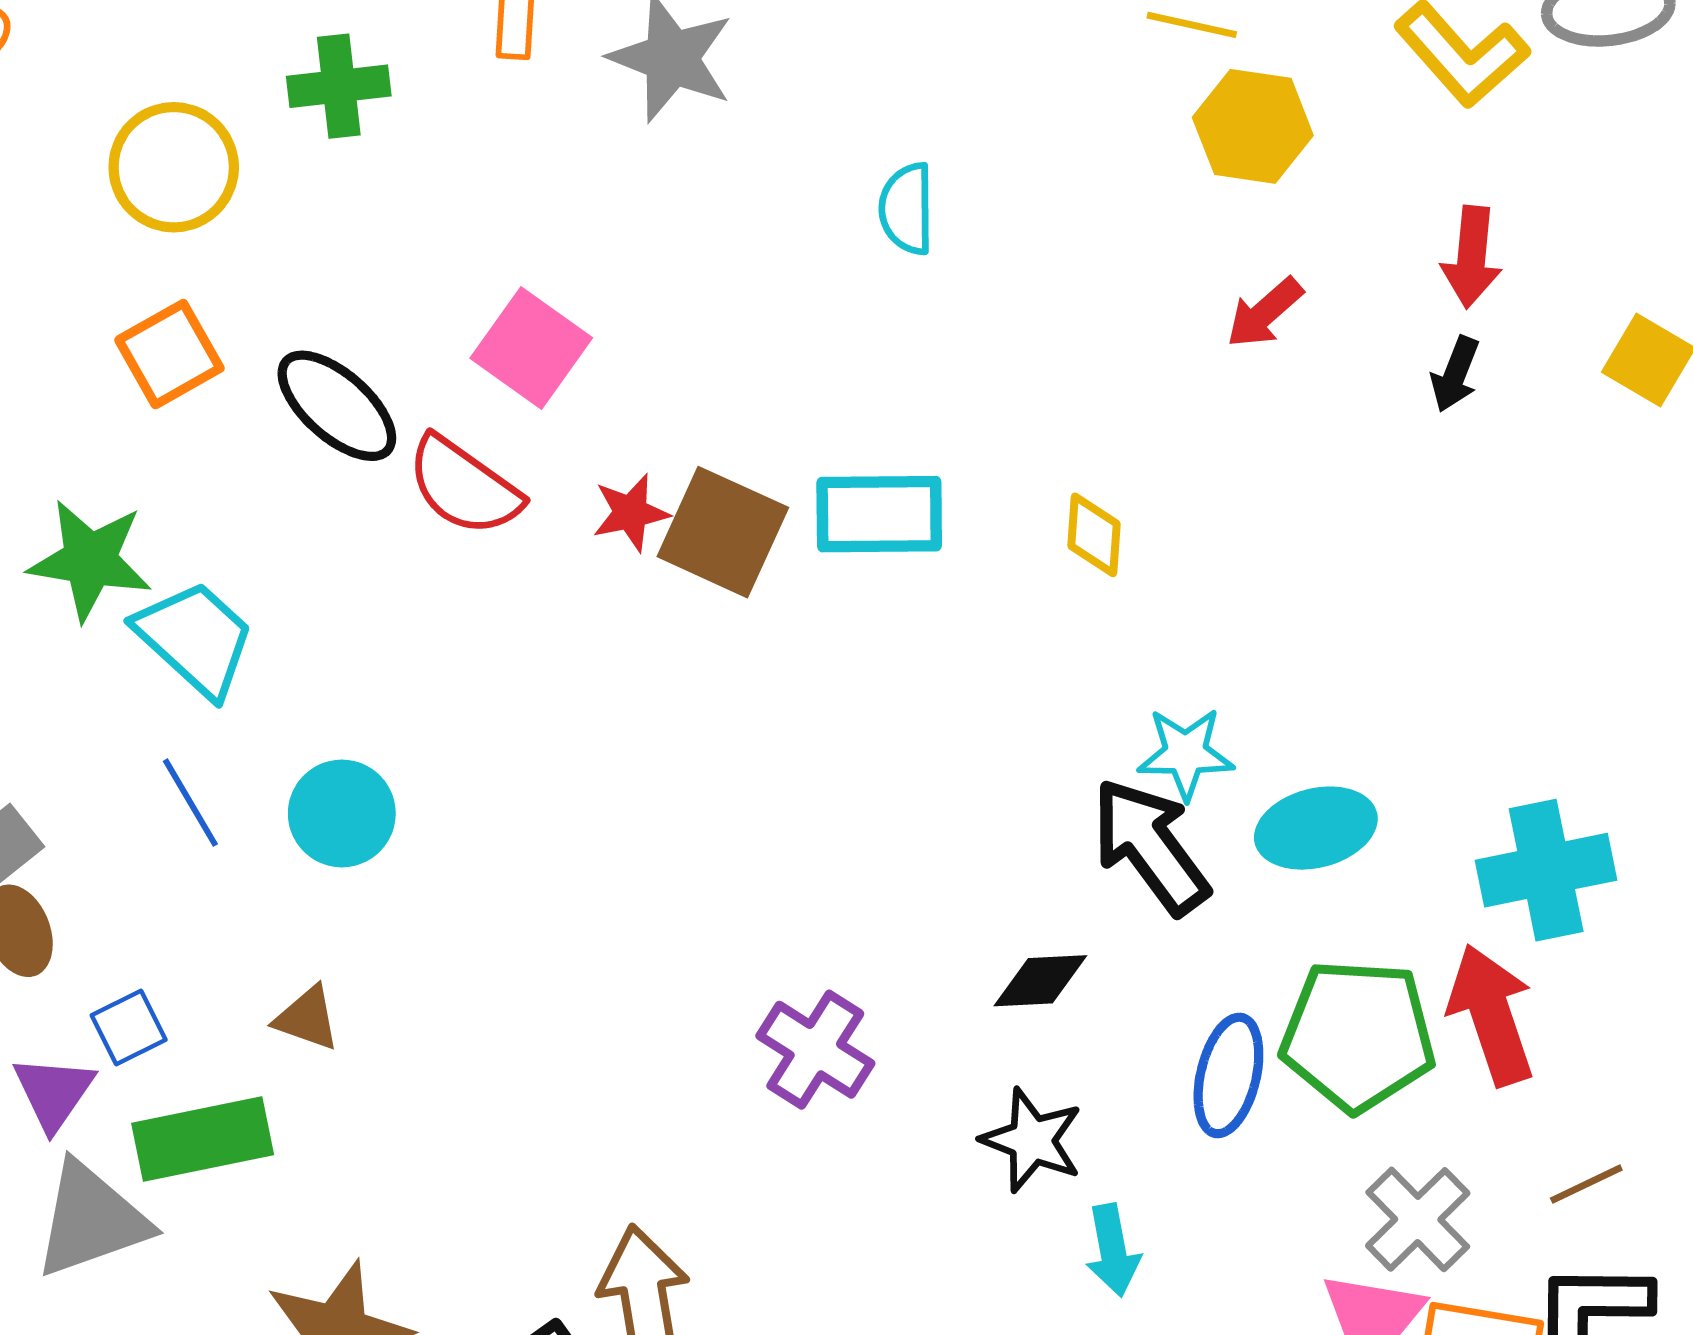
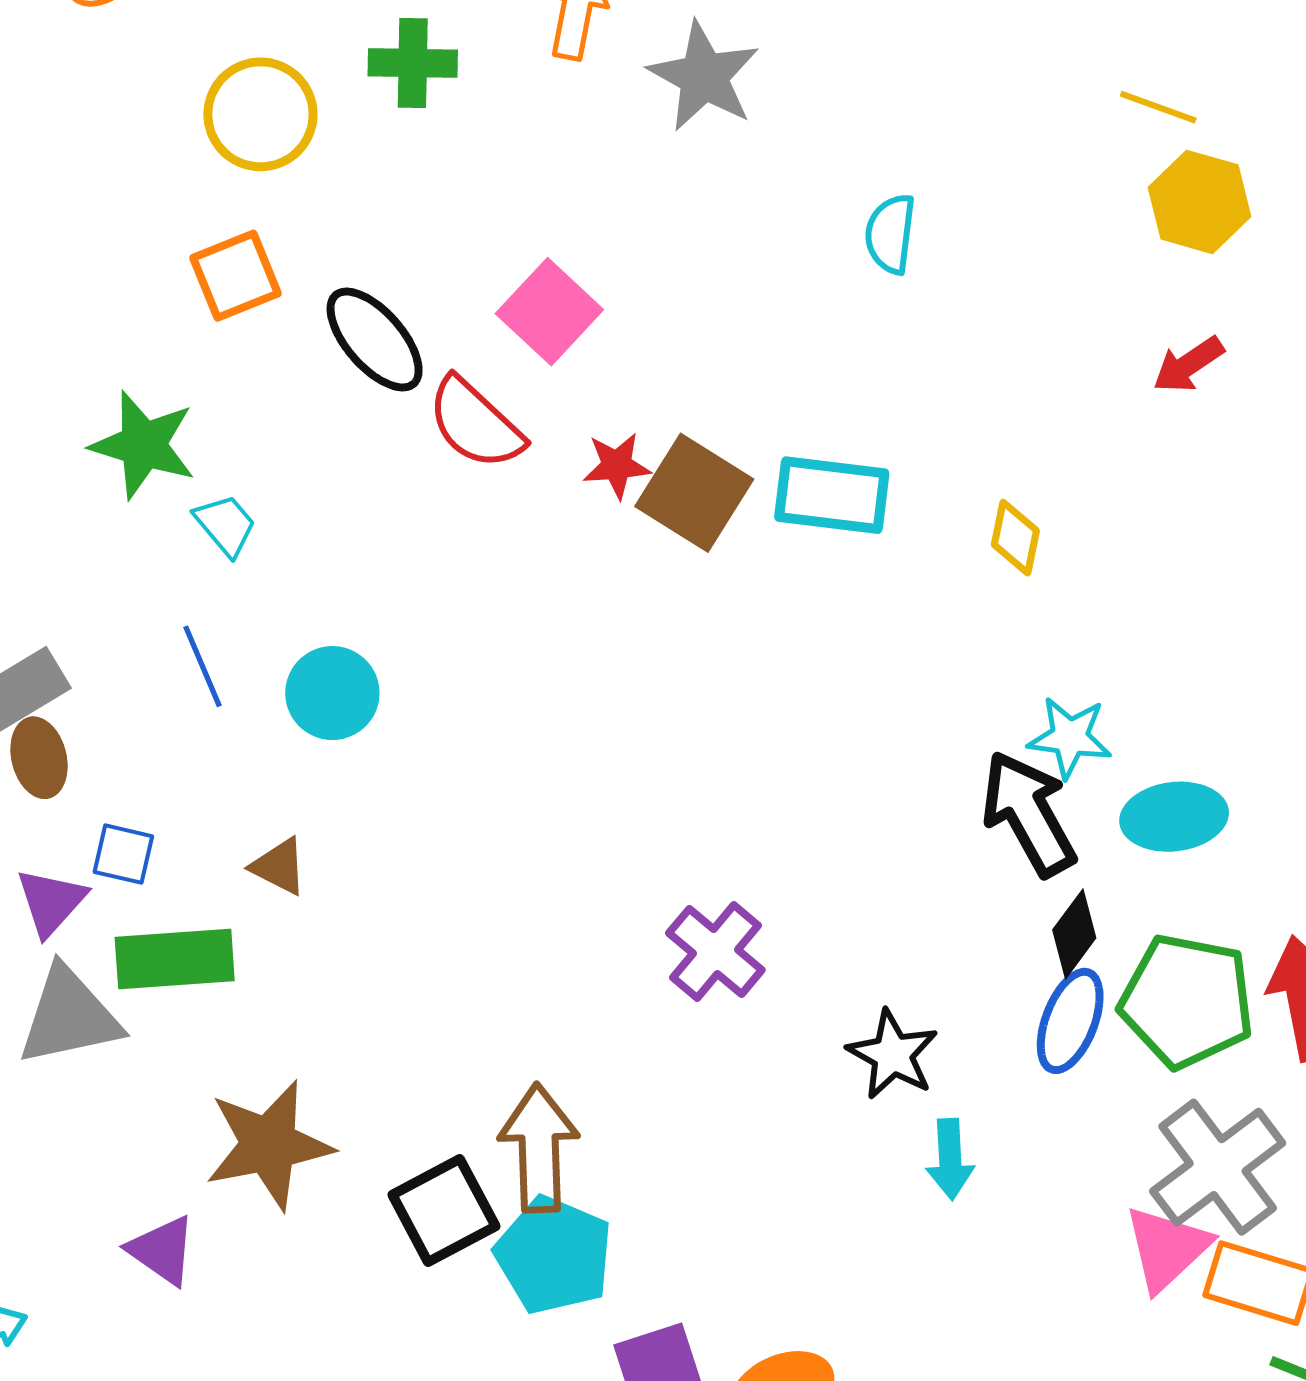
cyan trapezoid: (195, 639) -> (225, 525), size x0.6
black diamond: (1040, 981) -> (1074, 934), moved, turned -58
blue square: (129, 1028) -> (123, 854), turned 32
gray cross: (1418, 1219) -> (1218, 1167), size x1.4

